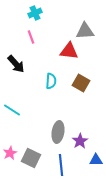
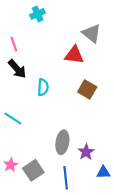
gray triangle: (85, 31) -> (91, 33), turned 42
pink line: (31, 37) -> (14, 44), moved
cyan semicircle: (51, 81) -> (43, 87), moved
gray square: (31, 158) -> (33, 170), turned 30

